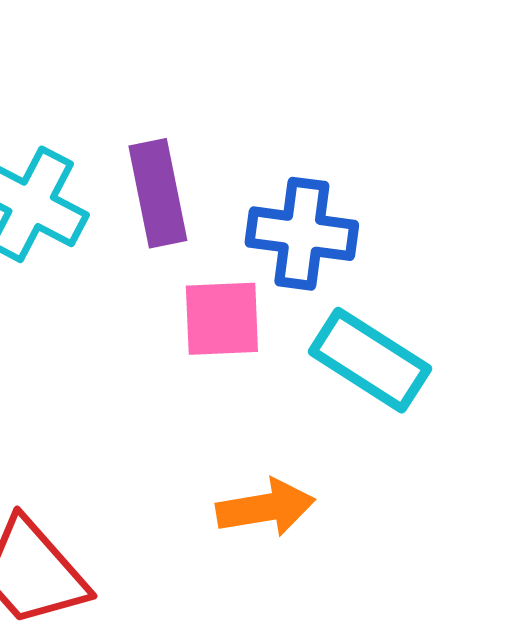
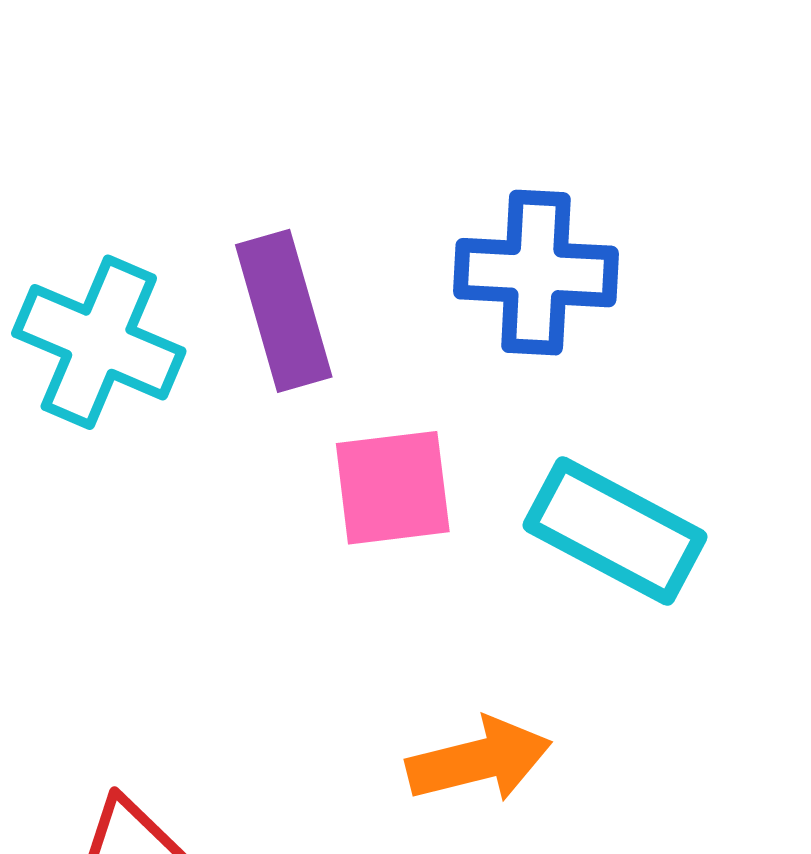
blue cross: (302, 234) -> (536, 273), moved

